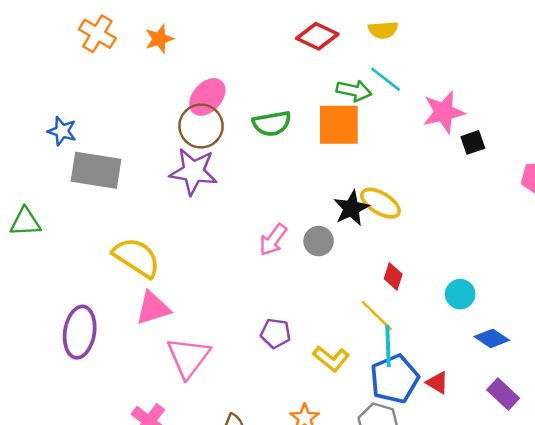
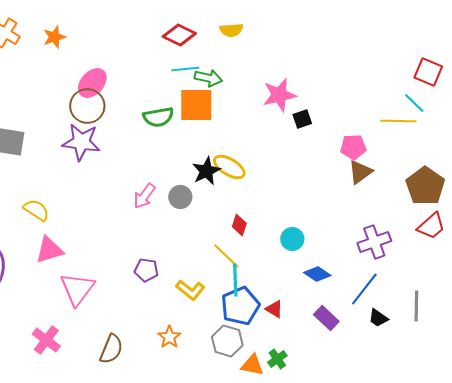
cyan line: (386, 79) -> (185, 69), moved, turned -44
green semicircle: (272, 123) -> (158, 117), moved
yellow semicircle: (137, 257) -> (36, 210), size x0.7

